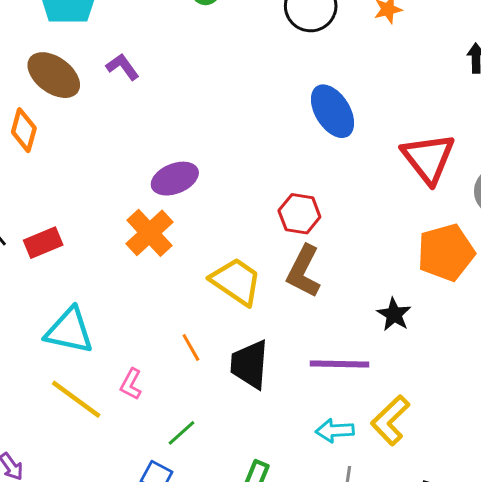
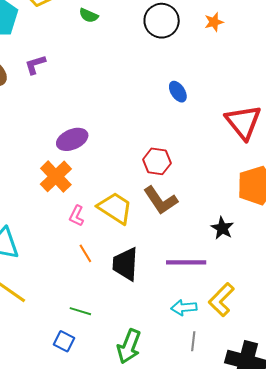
purple L-shape: (123, 67) -> (35, 65), turned -70
blue ellipse: (333, 111) -> (178, 92), size x0.6
brown L-shape: (304, 271) -> (161, 200), turned -60
pink L-shape: (131, 384) -> (77, 216), moved
green line: (182, 433) -> (80, 311), turned 60

